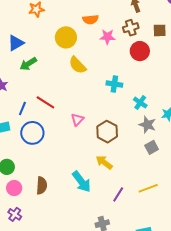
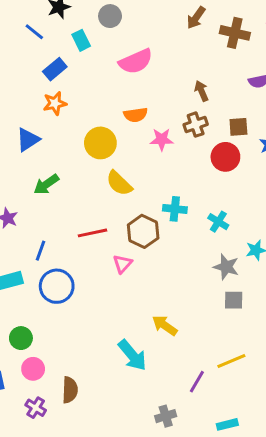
blue triangle: (16, 43) -> (28, 140), moved
red circle: (140, 51) -> (225, 157), moved
red line: (45, 102) -> (93, 233), moved, turned -42
cyan cross: (140, 103) -> (218, 222), moved
brown hexagon: (107, 132) -> (143, 231), moved
gray square: (152, 147) -> (234, 300), turned 32
brown semicircle: (42, 186) -> (70, 390), moved
purple line: (118, 194) -> (197, 382), moved

